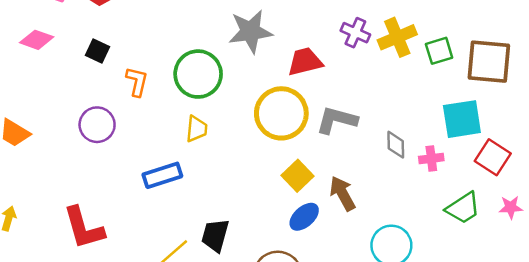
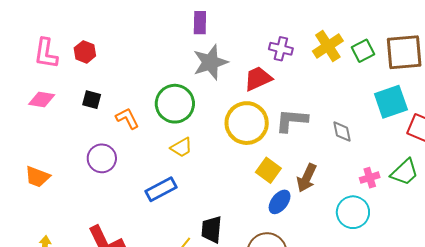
purple cross: (355, 33) -> (281, 49), moved
orange L-shape: (137, 82) -> (127, 118), turned -30
yellow trapezoid: (197, 129) -> (181, 147), turned 65
pink cross: (431, 159) -> (370, 178), moved
brown arrow: (342, 193) -> (307, 178), turned -116

